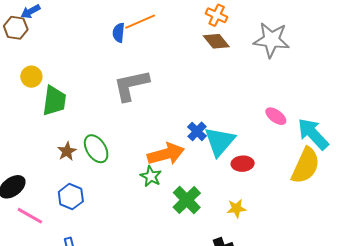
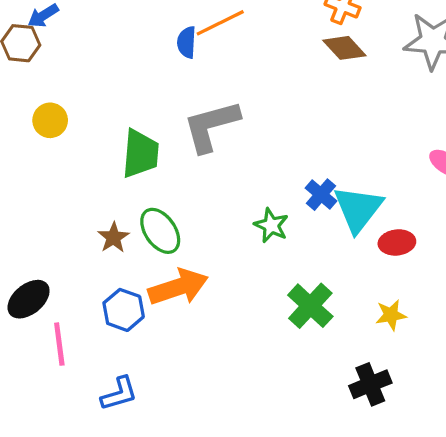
green trapezoid: (54, 101) -> (140, 154), moved
orange arrow: (166, 154) -> (178, 287), moved
green star: (151, 176) -> (271, 225), moved
pink line: (30, 216) -> (59, 344), turned 56

